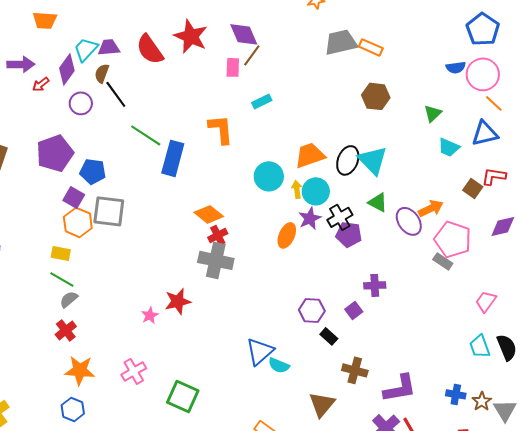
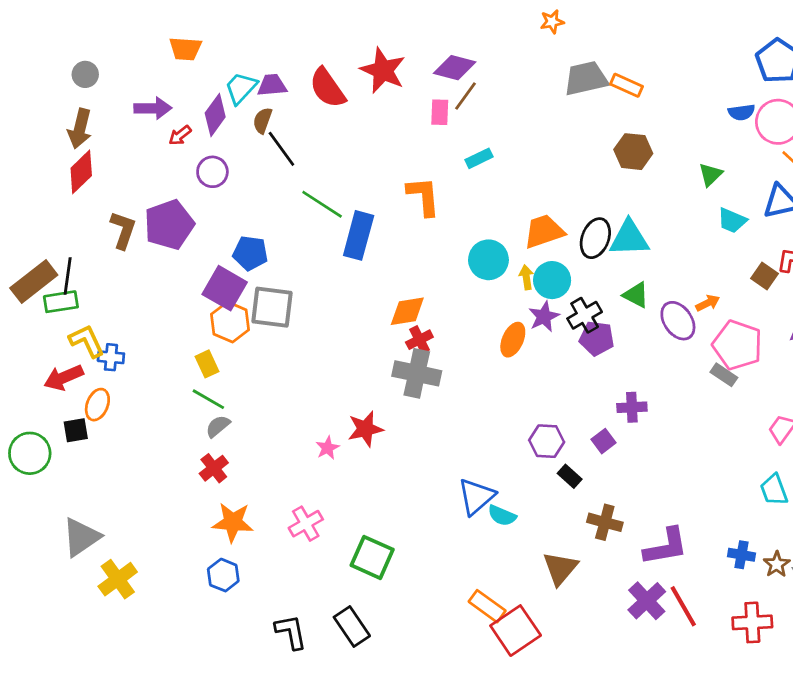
purple diamond: (244, 34) -> (455, 68), turned -52
purple circle: (81, 103) -> (212, 172), moved
purple pentagon: (55, 153) -> (169, 225), moved
cyan triangle: (373, 160) -> (629, 238), turned -48
purple square: (74, 197) -> (225, 288), size x1.5
orange arrow: (431, 208) -> (708, 303), size x0.7
orange diamond: (209, 214) -> (407, 311), turned -48
yellow rectangle: (61, 253) -> (207, 364), turned 54

